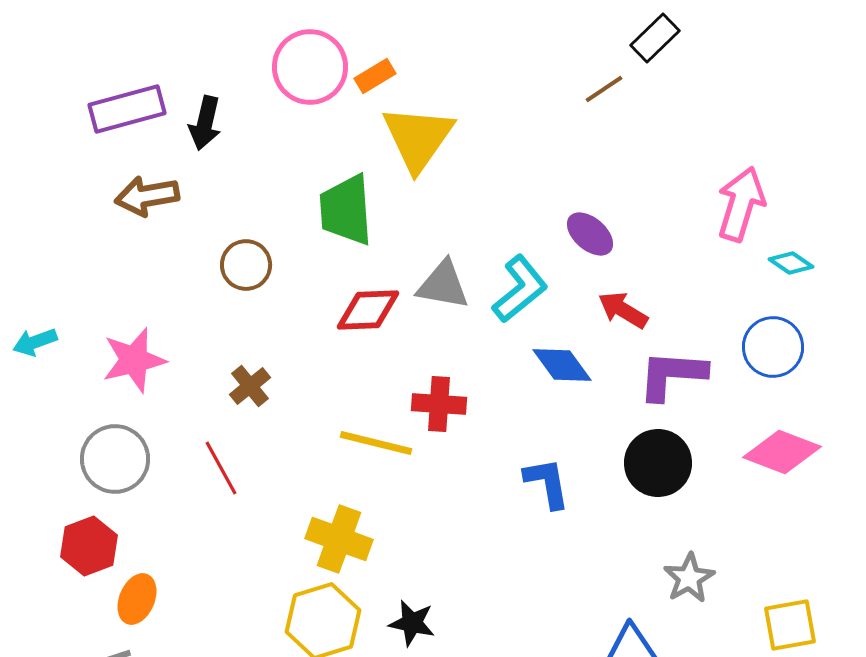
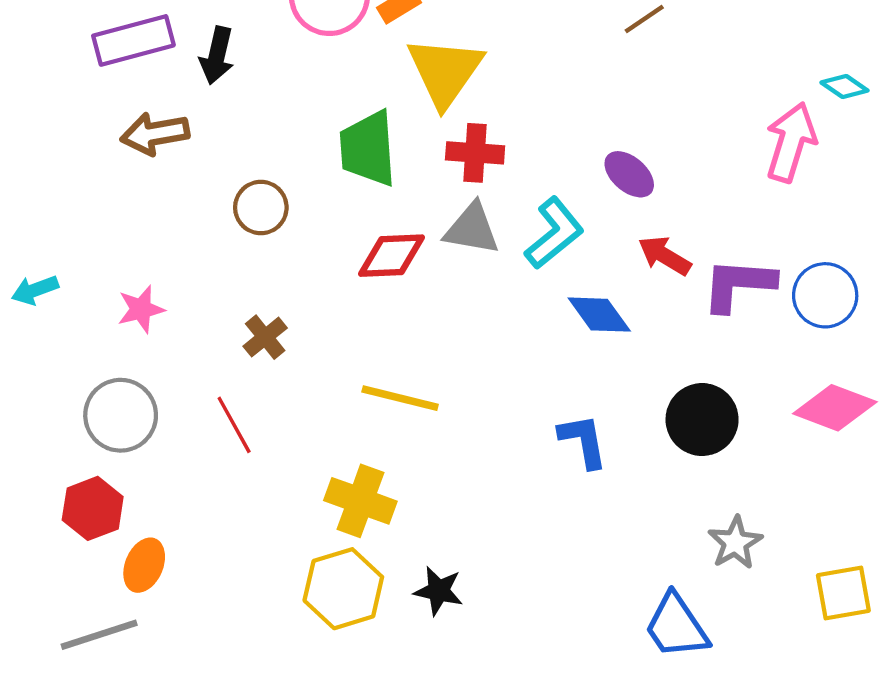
cyan diamond: (791, 263) -> (844, 86), moved
pink star: (134, 360) -> (141, 309), size x0.7
purple L-shape: (672, 375) -> (738, 285), moved
red cross: (439, 404) -> (475, 153), moved

